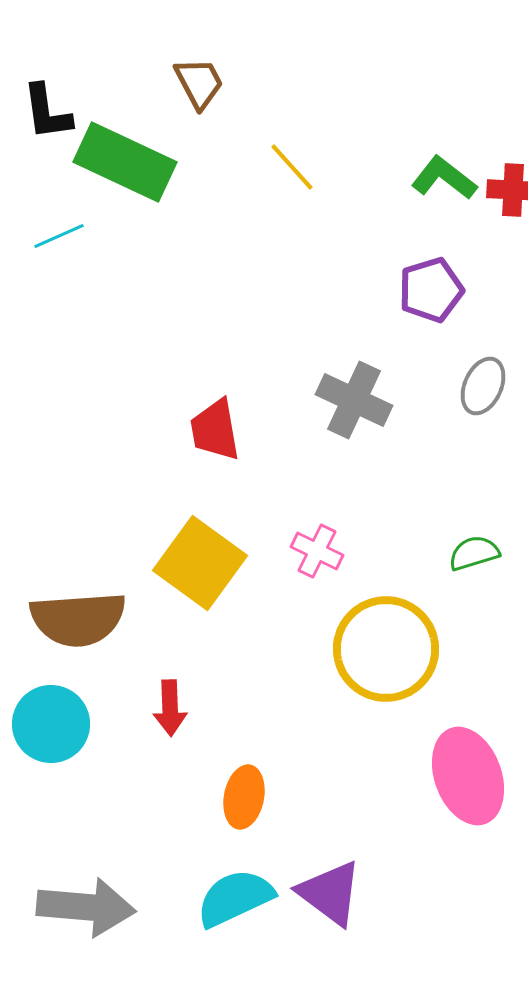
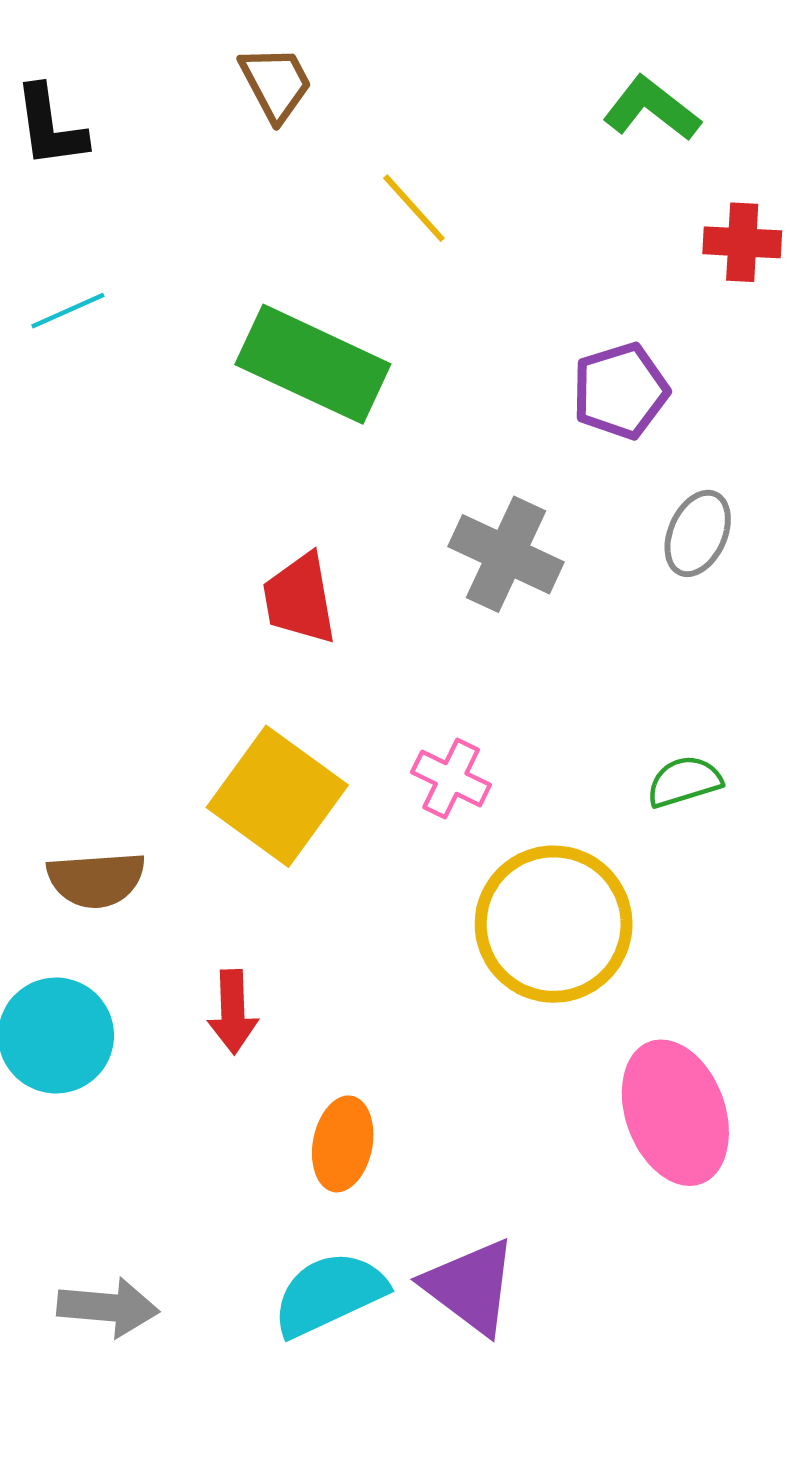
green rectangle: (125, 162) -> (313, 364), moved
green L-shape: (444, 178) -> (652, 109), moved
brown semicircle: (78, 619) -> (96, 880), size x0.7
gray arrow: (86, 907) -> (108, 1307), size x0.7

